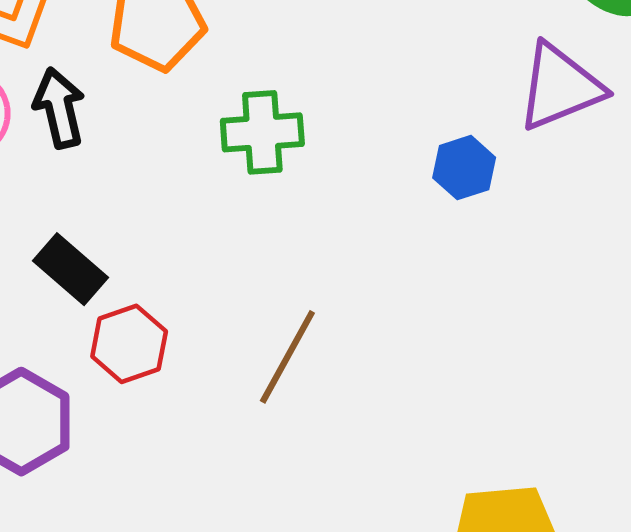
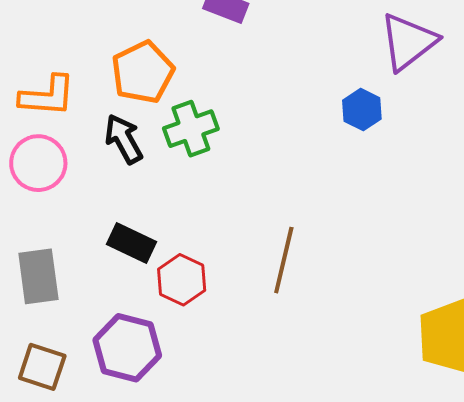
black arrow: (59, 108) -> (124, 139), moved
green cross: (262, 132) -> (191, 129), moved

